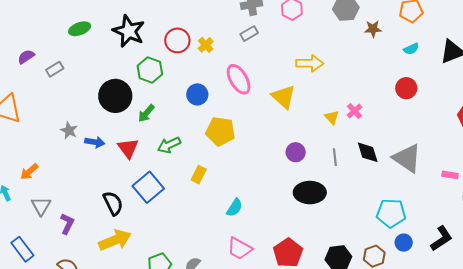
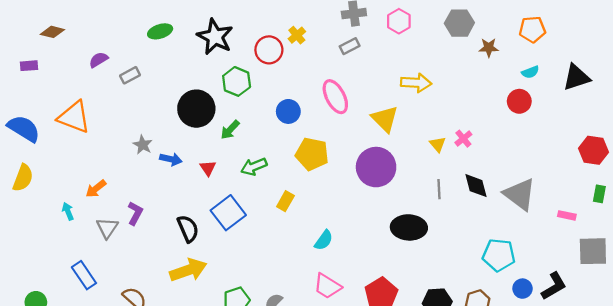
yellow cross: (206, 45) -> (297, 35), moved
red circle: (406, 88) -> (519, 101), moved
red triangle: (128, 148) -> (208, 168), size x0.7
purple circle: (296, 152) -> (376, 167), moved, size x1.8
purple L-shape: (67, 224) -> (135, 213), moved
blue circle: (404, 243) -> (522, 289), moved

